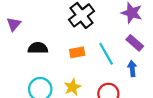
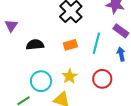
cyan line: (106, 54) -> (96, 43), turned 50

